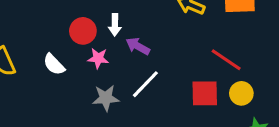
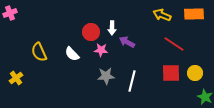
red line: (226, 60) -> (174, 44), moved
white line: (145, 84) -> (132, 81), moved, turned -30

